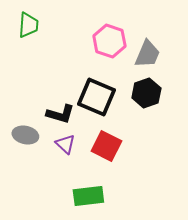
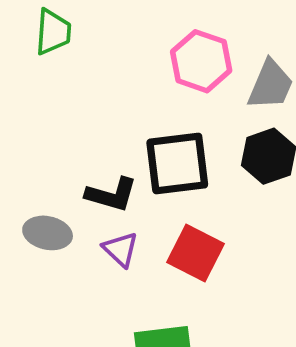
black square: (96, 97) -> (177, 164), turned -30

